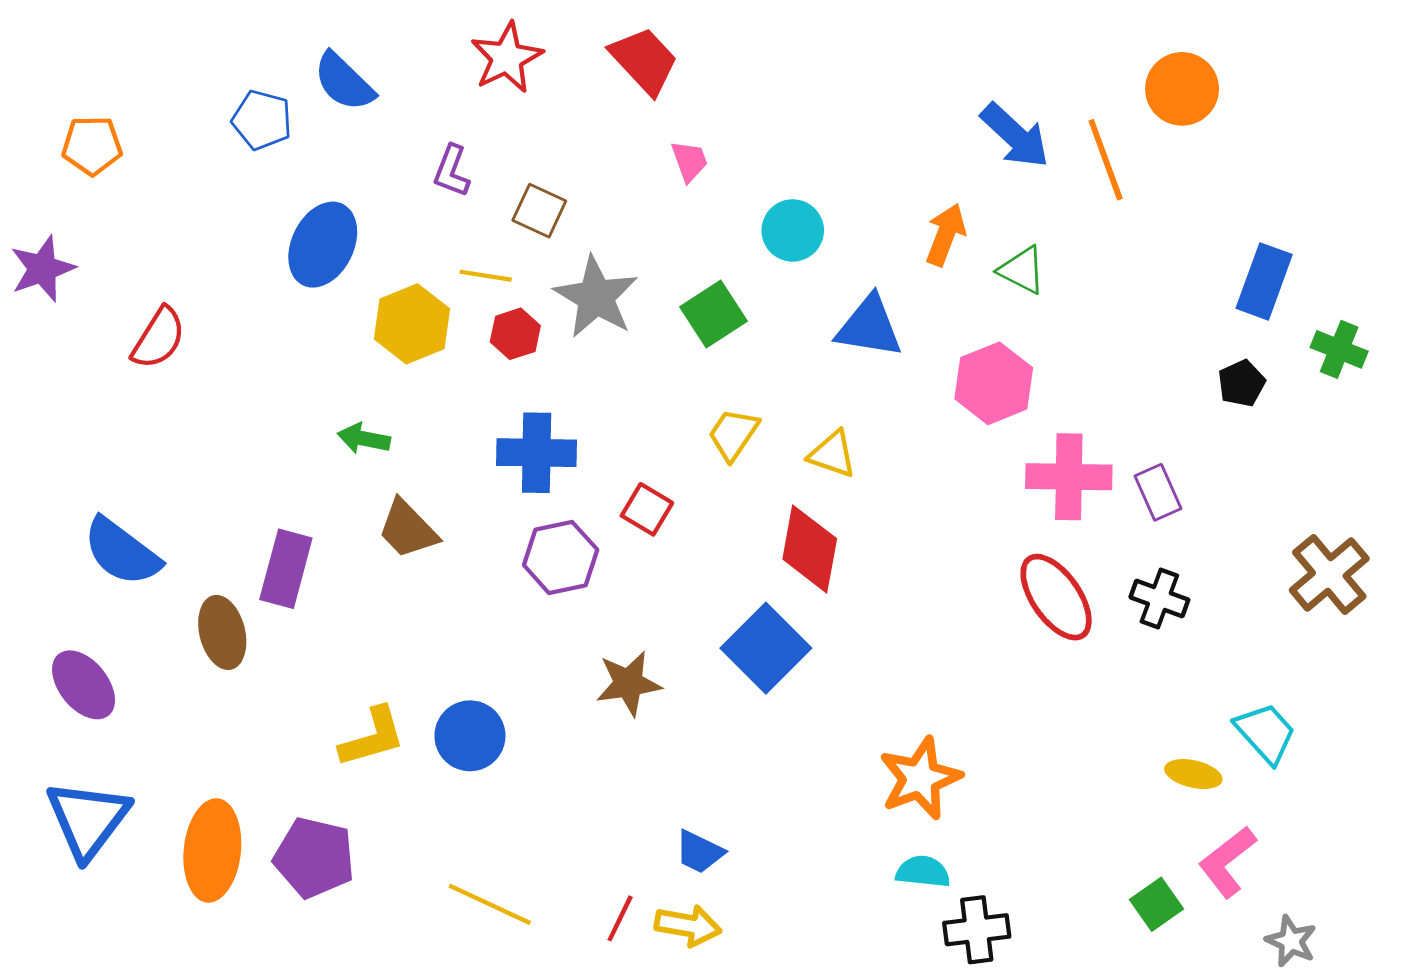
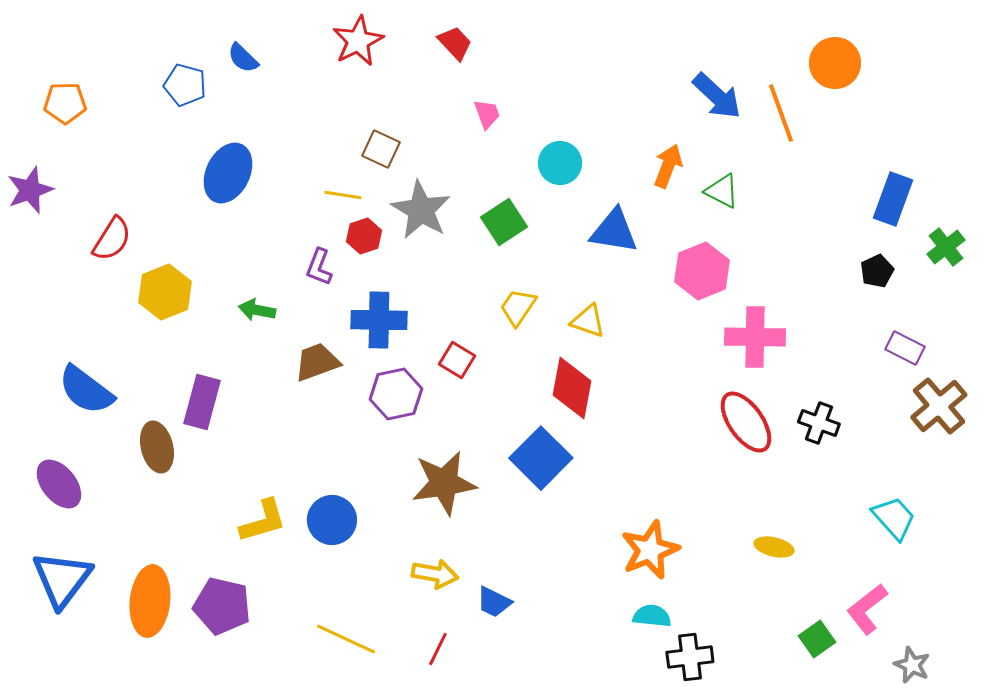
red trapezoid: (644, 61) -> (455, 43), size x0.7
blue semicircle: (344, 82) -> (243, 58), size x0.7
purple L-shape: (452, 171) -> (319, 267), moved
yellow hexagon: (412, 324) -> (165, 292), moved
green cross: (1339, 349) -> (946, 247), turned 30
purple rectangle: (1158, 492) -> (905, 348), moved, turned -39
brown trapezoid: (408, 529) -> (317, 362), moved, turned 114
brown star: (629, 683) -> (444, 483), size x1.4
yellow ellipse: (1193, 774) -> (774, 547), moved
yellow arrow: (688, 926) -> (435, 574), moved

